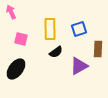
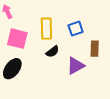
pink square: (21, 39) -> (17, 39), size x1.5

